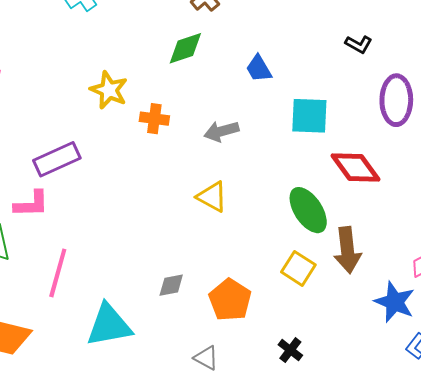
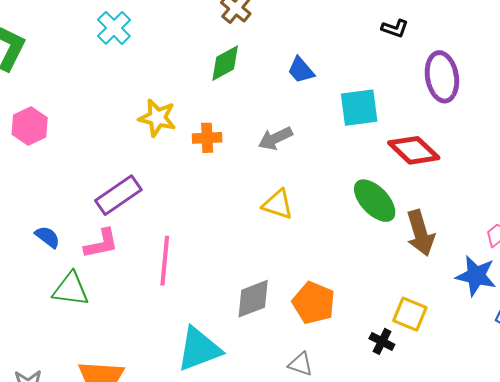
yellow square: (298, 268) -> (410, 314), moved
pink line: (58, 273) -> (165, 261), moved
gray diamond: (171, 285) -> (253, 299), size x1.5

